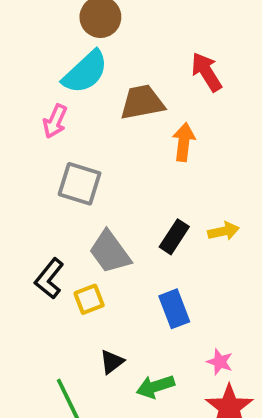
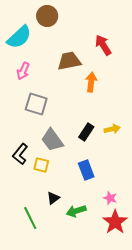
cyan semicircle: (85, 72) -> (19, 37), moved
yellow square: (89, 299) -> (41, 165), turned 35

